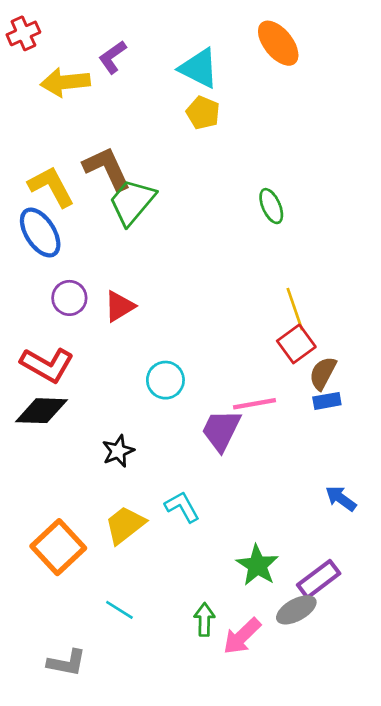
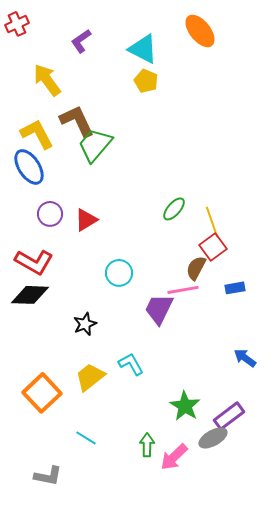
yellow arrow: (65, 82) -> (47, 80), moved, turned 60
green ellipse: (271, 206) -> (174, 209), moved, turned 65
brown semicircle: (323, 373) -> (196, 268), moved

